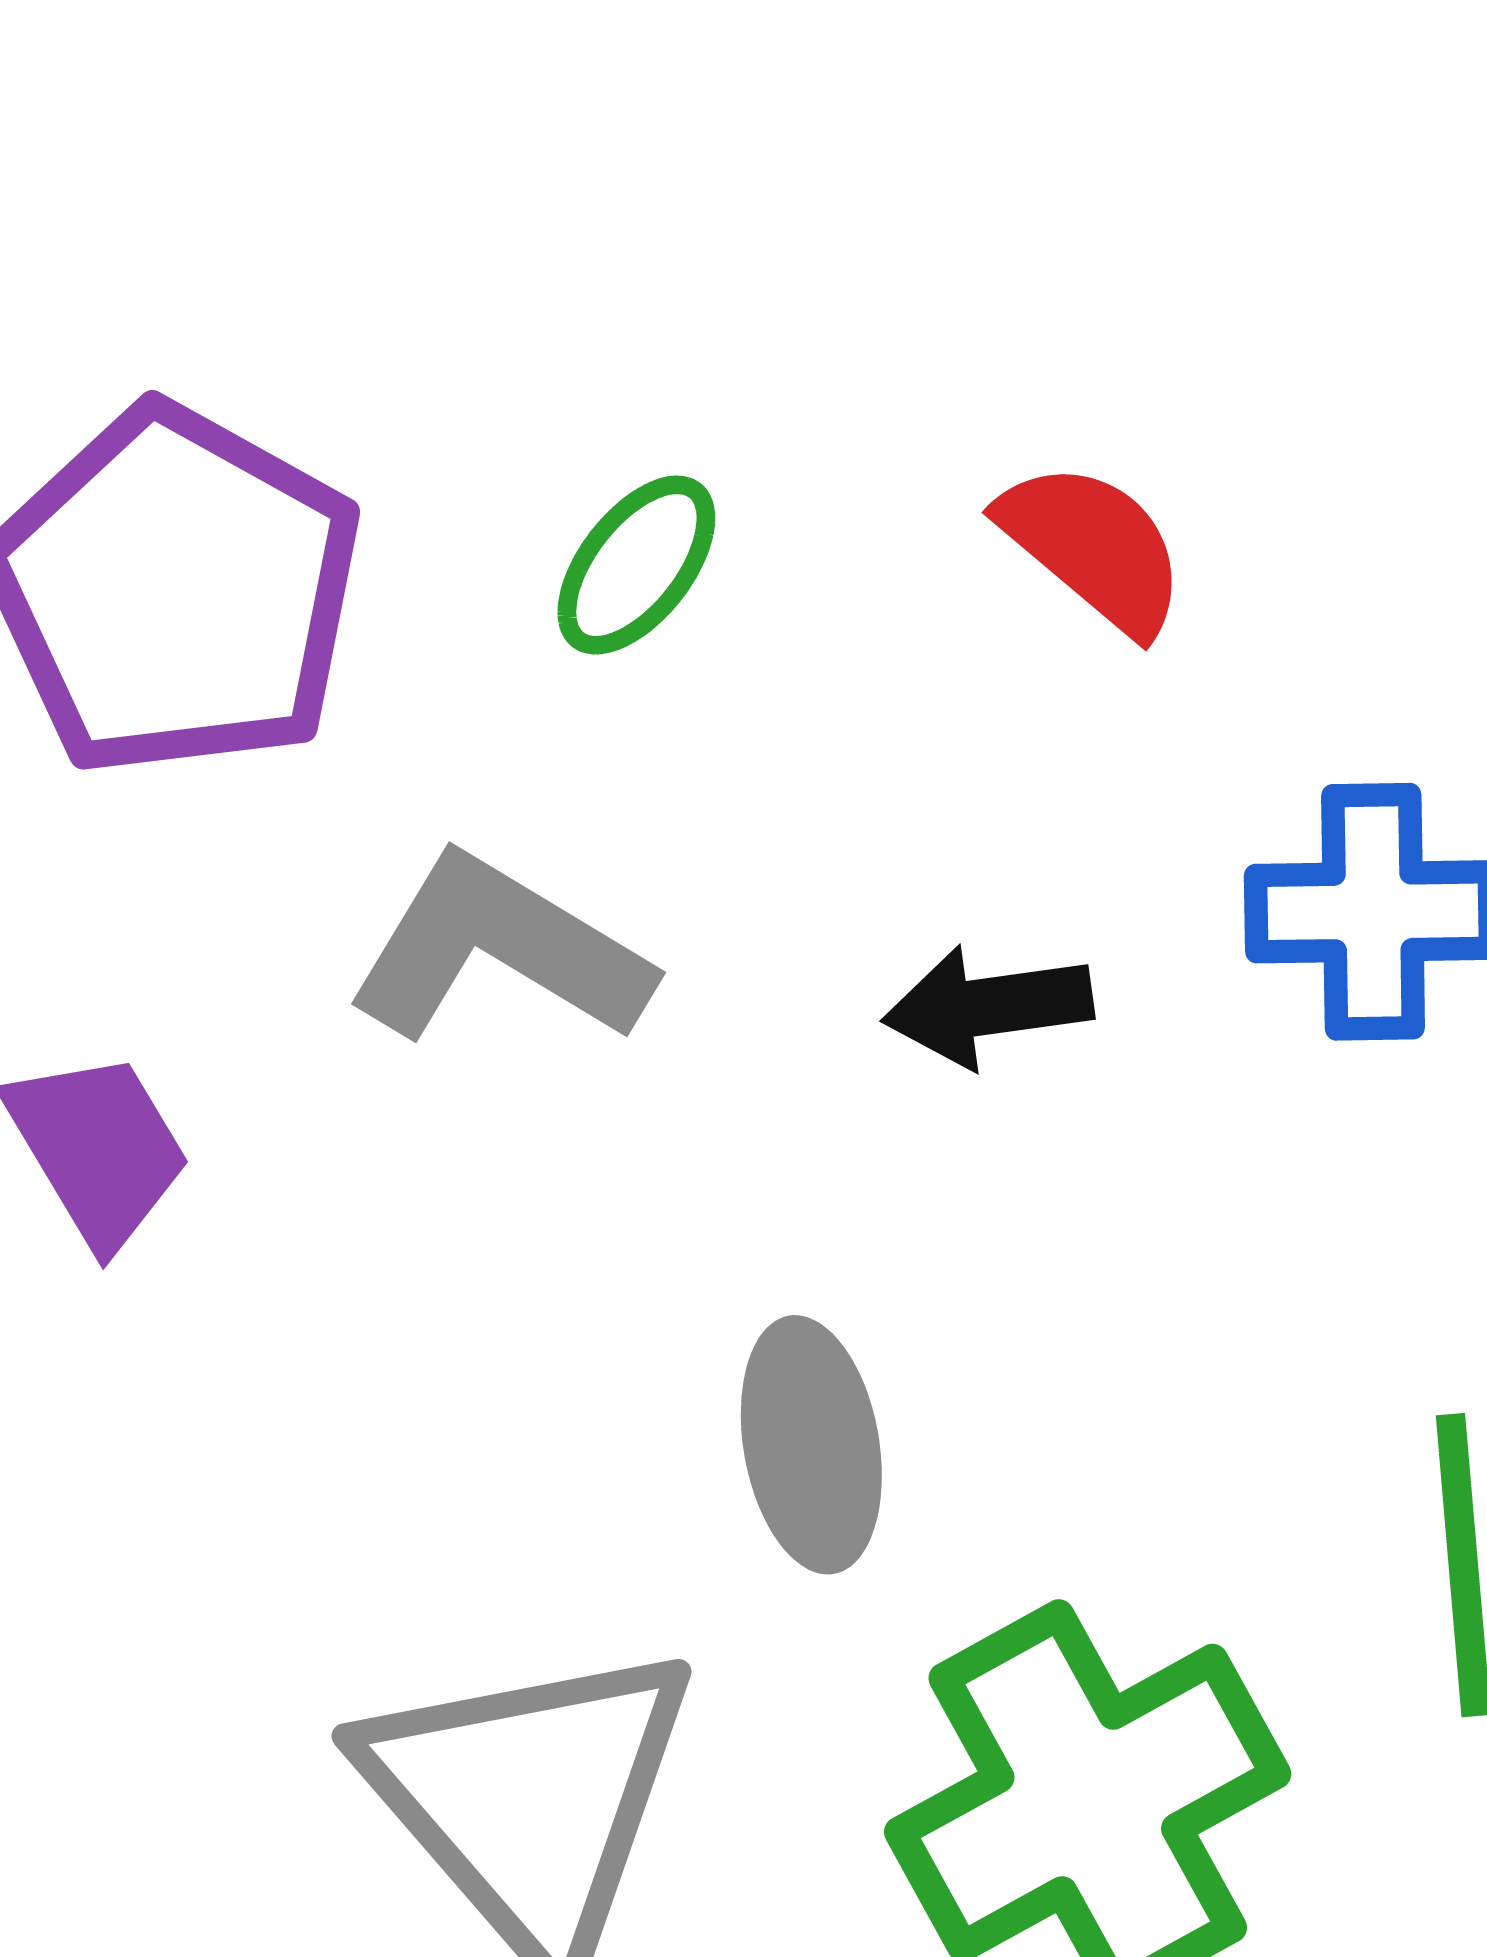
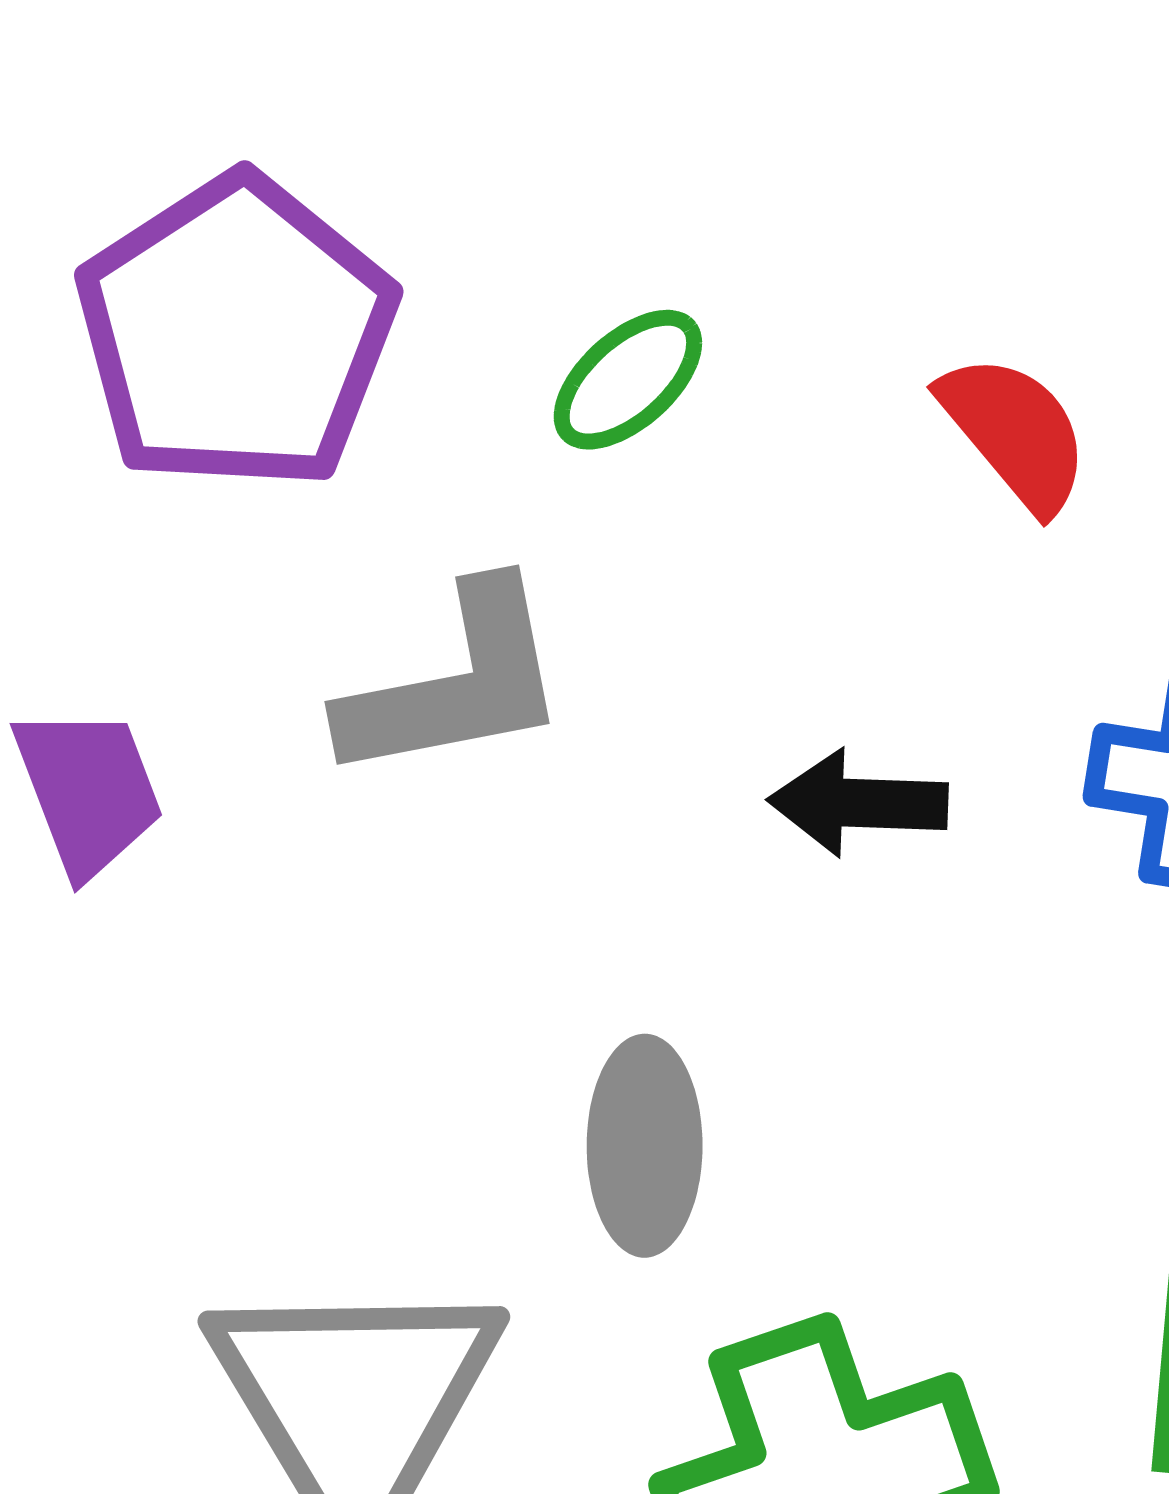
gray L-shape: (499, 950) -> (455, 683), turned 128

